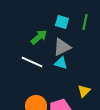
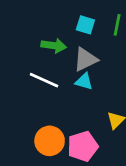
green arrow: (39, 37) -> (54, 46), turned 48

